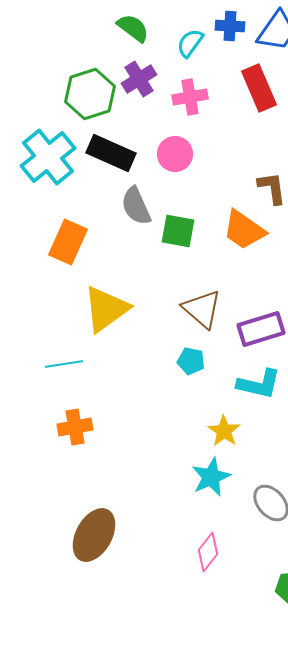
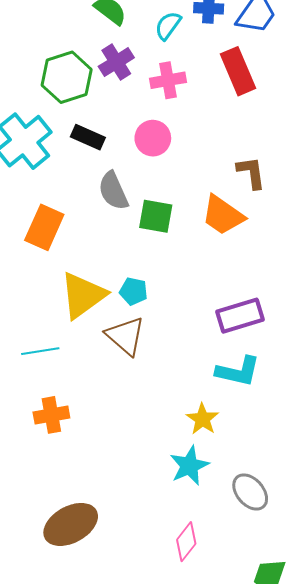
black rectangle: (111, 153) -> (88, 137), size x0.7
brown triangle: (202, 309) -> (125, 336), moved
cyan pentagon: (191, 361) -> (134, 291), moved
brown ellipse: (94, 535) -> (71, 524), turned 32

